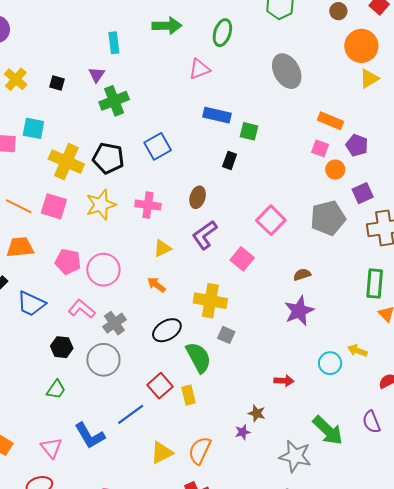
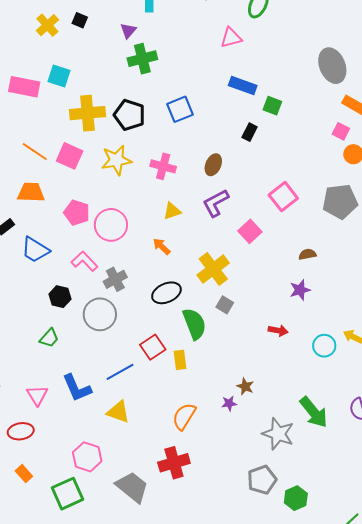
gray ellipse: (287, 71) -> (332, 66), moved
black square: (57, 83) -> (80, 20), moved
yellow cross: (66, 162) -> (88, 113), turned -36
yellow cross: (210, 301) -> (213, 269), turned 36
purple star: (299, 311) -> (300, 290), size x0.7
red arrow: (284, 381) -> (278, 331), moved
yellow triangle: (162, 453) -> (118, 412), moved, turned 40

